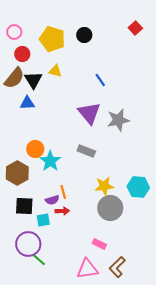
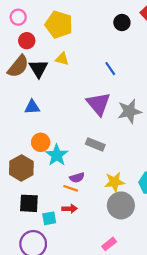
black circle: (84, 35) -> (122, 23), moved
blue triangle: (27, 103) -> (32, 107), moved
orange line: (63, 192) -> (71, 188), turned -56
purple semicircle: (52, 200) -> (77, 178), moved
pink rectangle: (99, 244) -> (109, 244), turned -64

